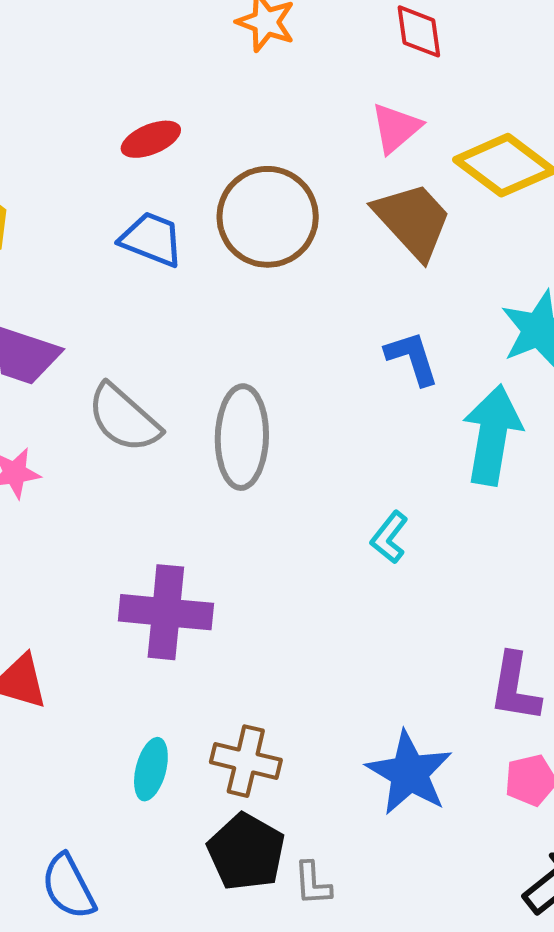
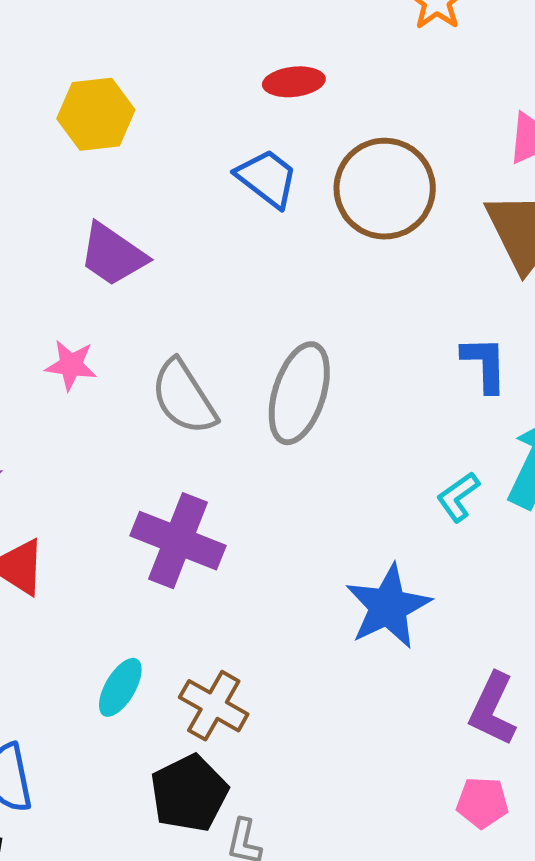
gray semicircle: (124, 418) -> (184, 397), moved
cyan L-shape: (389, 537) -> (458, 497), moved
blue star: (409, 773) -> (388, 607), moved

